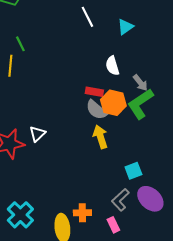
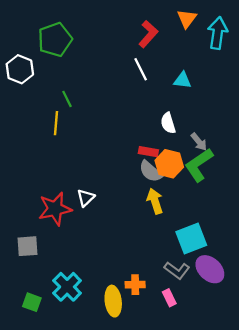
cyan triangle: (125, 27) -> (182, 80), turned 42
cyan square: (133, 171) -> (191, 238), size x1.6
gray L-shape: (120, 200) -> (177, 270), turned -100

